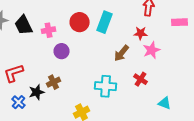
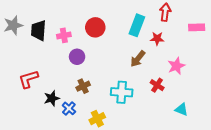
cyan rectangle: (105, 22) -> (137, 25), moved
black trapezoid: (24, 25) -> (39, 30), turned 30
pink star: (152, 50) -> (176, 66), moved
brown cross: (54, 82) -> (83, 86), moved
blue cross: (19, 102) -> (69, 108), moved

